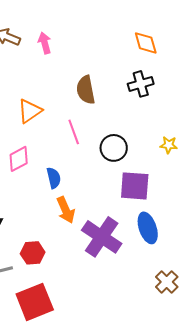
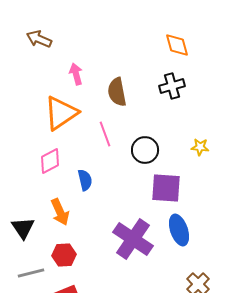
pink arrow: (45, 43) -> (76, 74), moved
orange triangle: (30, 111) -> (61, 113), size x1.4
orange arrow: (66, 210) -> (60, 212), moved

